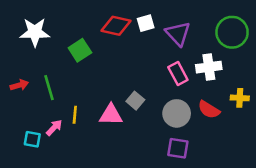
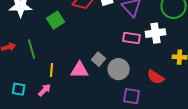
pink rectangle: (178, 73) -> (132, 38), turned -54
red semicircle: (209, 110) -> (156, 77), moved
gray circle: (177, 113) -> (119, 69), moved
pink arrow: (54, 128) -> (45, 90), moved

